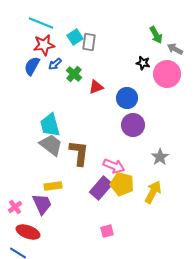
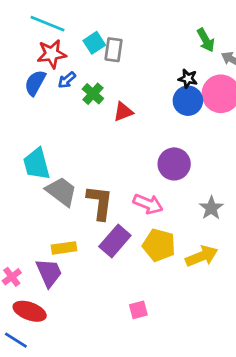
blue circle: (127, 98) -> (188, 101), moved
cyan trapezoid: (50, 125) -> (37, 164), moved
pink arrow: (114, 166) -> (148, 204), moved
purple rectangle: (101, 188) -> (115, 241), moved
yellow arrow: (153, 192) -> (202, 256), turned 40

